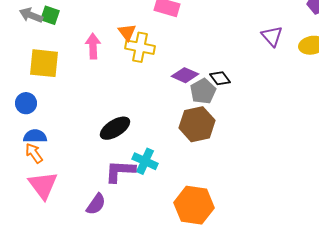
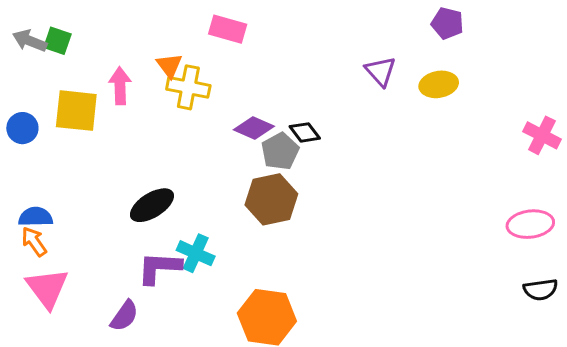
yellow square: (44, 63) -> (76, 111), moved
blue circle: (26, 103) -> (22, 128), moved

